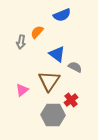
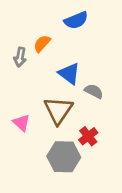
pink triangle: (22, 90) -> (21, 123), turned -40

